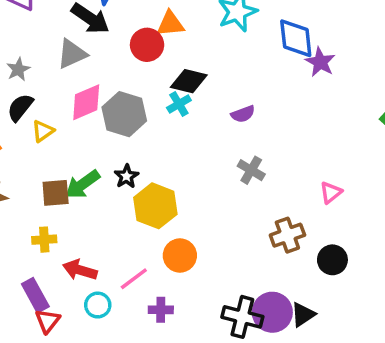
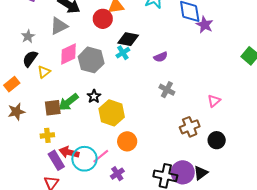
purple rectangle: (35, 295) -> (56, 160), moved
cyan circle: (98, 305) -> (84, 159), moved, size x1.6
purple cross: (161, 310) -> (117, 174), turned -32

